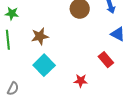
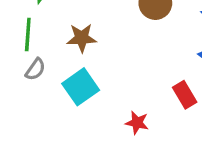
gray semicircle: (13, 89) -> (35, 69), moved

